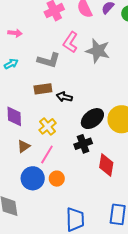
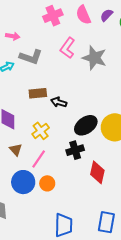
gray L-shape: (49, 60) -> (31, 57), moved
brown triangle: (24, 146) -> (16, 150), turned -40

